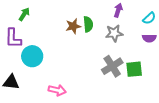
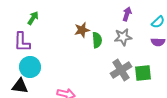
green semicircle: (88, 24) -> (97, 40), moved
cyan circle: (32, 56) -> (30, 67), moved

